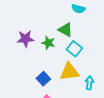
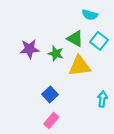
cyan square: (74, 49) -> (99, 41), moved
yellow triangle: (69, 72) -> (80, 66), moved

